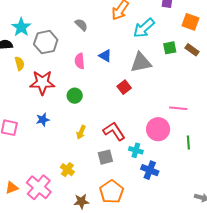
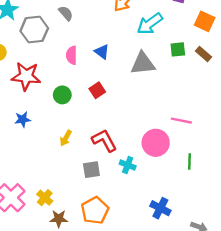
gray semicircle: (81, 25) -> (66, 13), moved
red square: (124, 87) -> (97, 90), moved
yellow cross: (67, 170) -> (45, 198), moved
blue cross: (150, 170) -> (160, 208), moved

